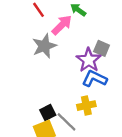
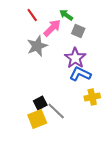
gray square: (102, 48) -> (78, 31), moved
yellow cross: (86, 106) -> (92, 97), moved

